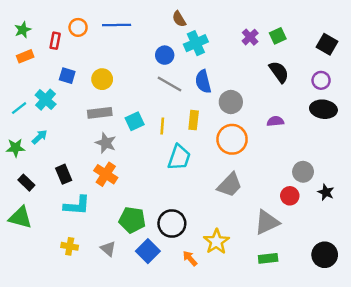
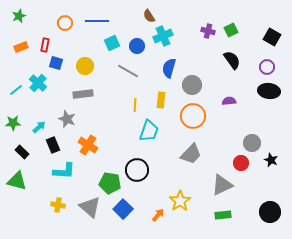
green star: (23, 30) -> (19, 16), moved
purple cross: (250, 37) -> (208, 31), turned -32
red rectangle: (55, 41) -> (45, 45), moved
blue semicircle: (203, 82) -> (169, 68), turned 30
gray line: (169, 84) -> (128, 71), moved
cyan square: (135, 121) -> (112, 43), moved
cyan arrow: (40, 137) -> (39, 127), moved
gray star: (106, 143) -> (67, 119), moved
black circle: (172, 223) -> (137, 170), moved
gray triangle: (108, 249) -> (90, 207), size x1.6
orange arrow: (190, 258) -> (158, 215), turned 80

